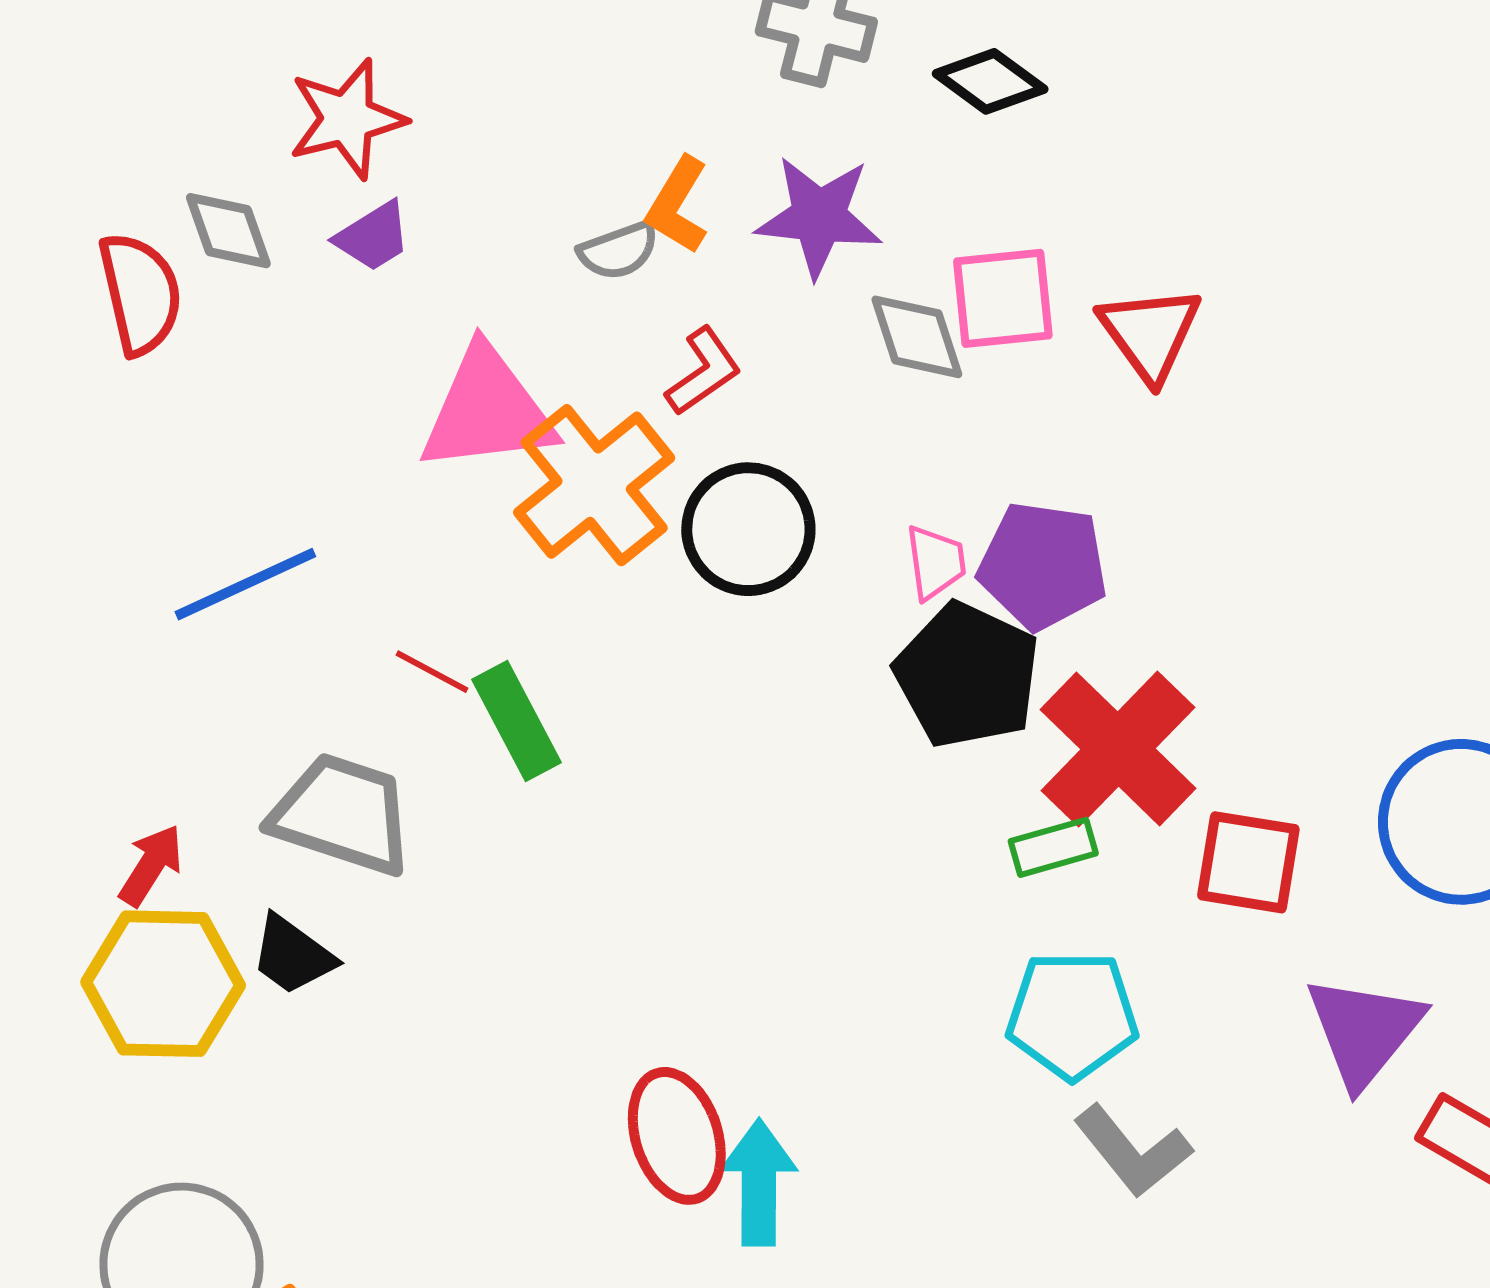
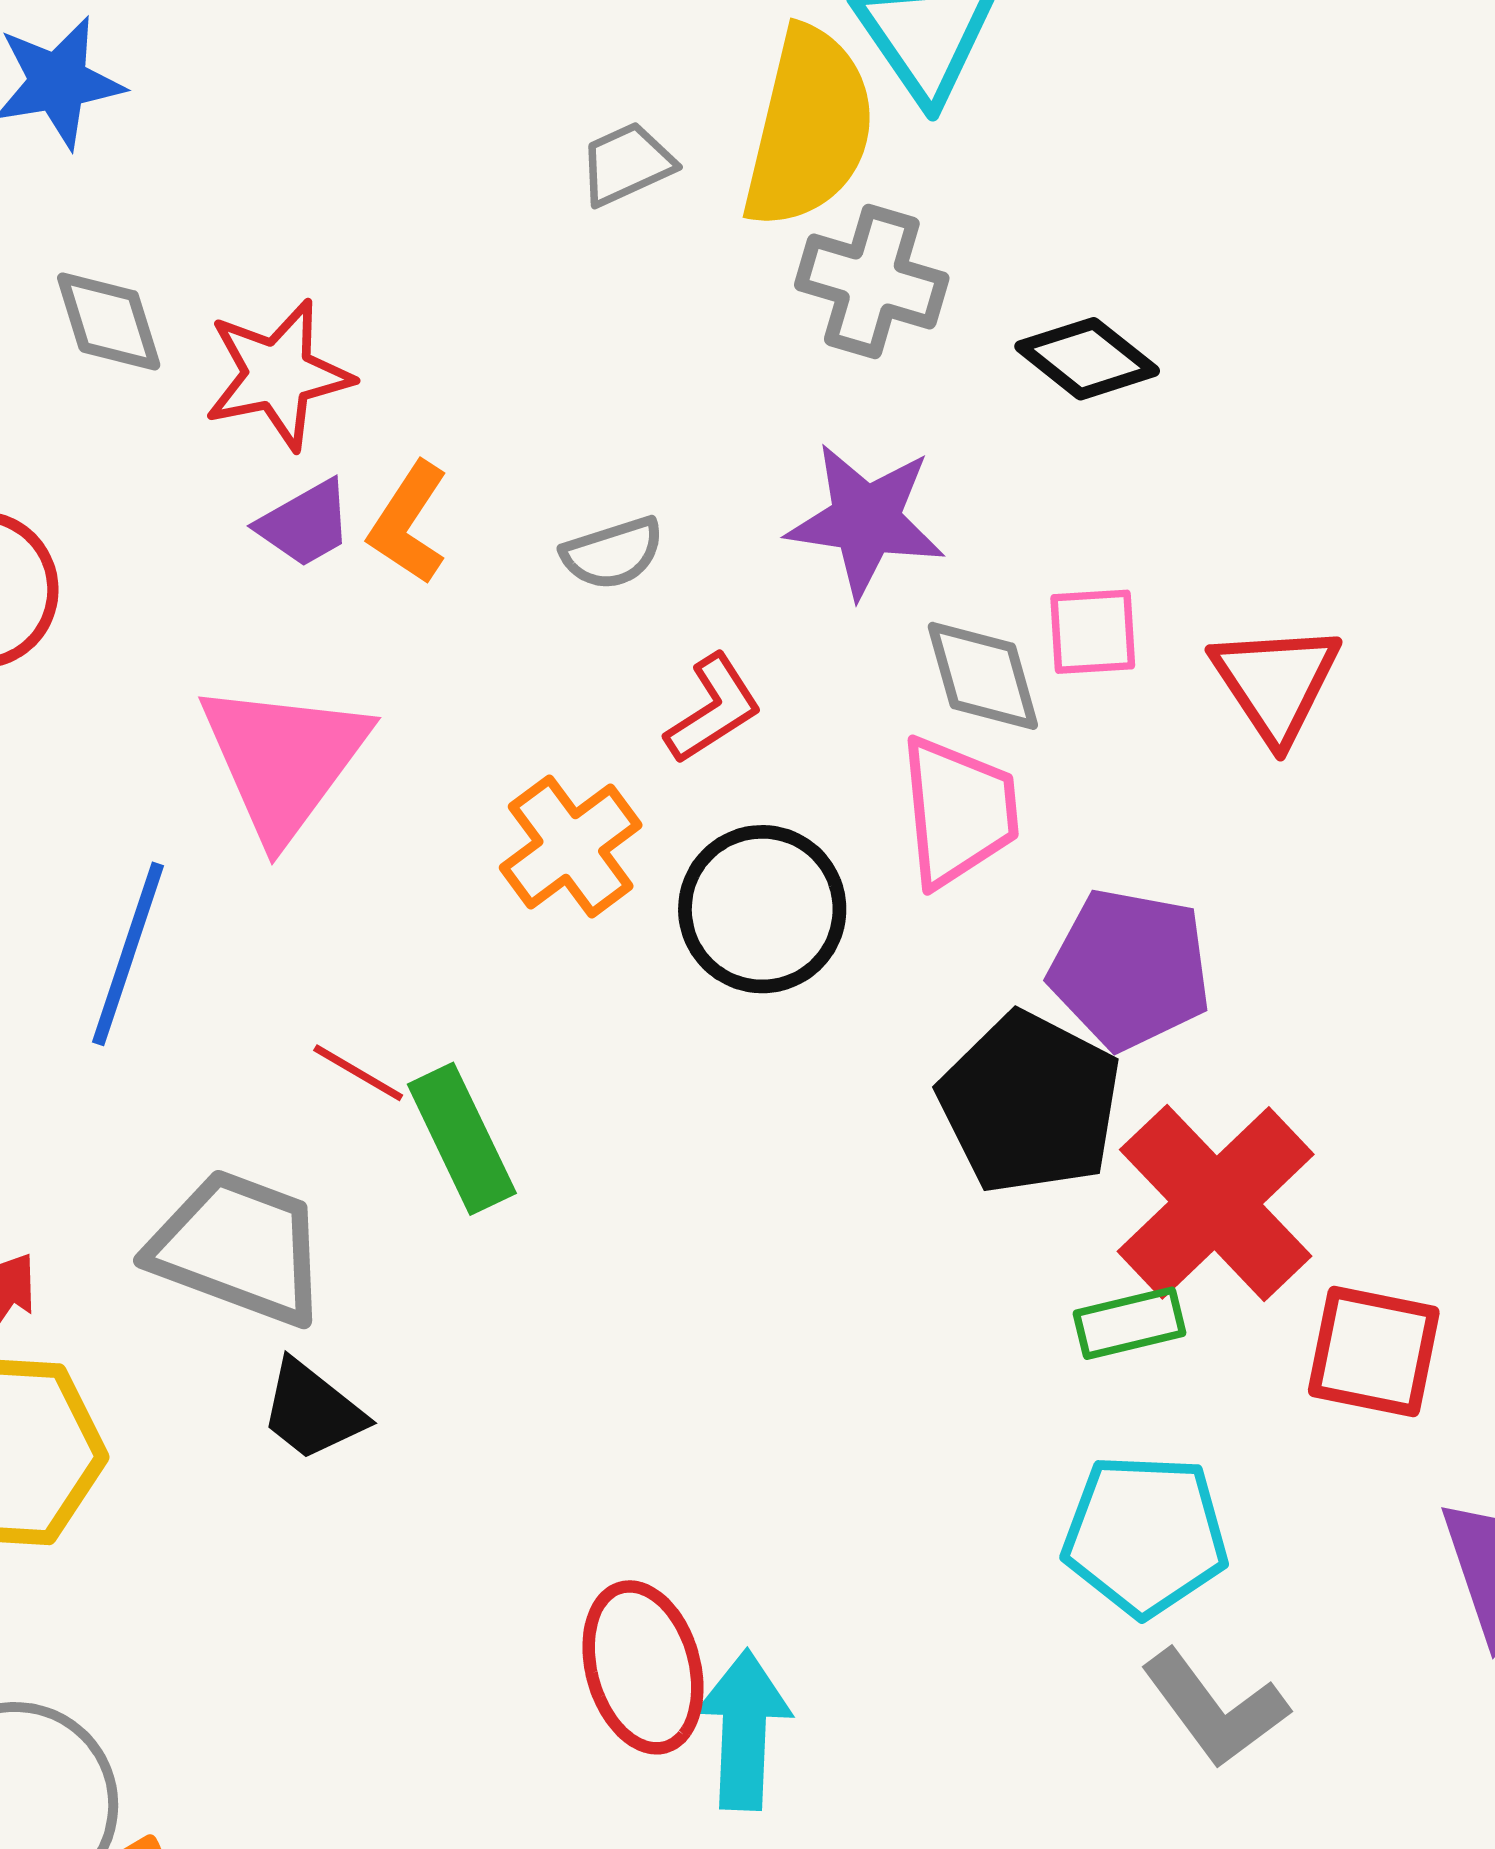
orange L-shape: (678, 205) -> (408, 523), moved
gray diamond: (228, 231) -> (109, 321), moved
pink square: (1003, 298) -> (1093, 632), size x0.7
pink triangle: (487, 410) -> (284, 760), moved, turned -49
orange cross: (594, 485) -> (571, 846), size x0.7
pink trapezoid: (936, 562) -> (959, 811), moved, size x1.6
blue line: (245, 584) -> (128, 954), turned -49
black trapezoid: (293, 955) -> (312, 1410), moved

